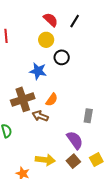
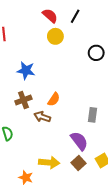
yellow circle: (46, 40) -> (55, 36), moved
black circle: (62, 57) -> (96, 53), moved
blue star: (38, 71) -> (26, 71), moved
brown cross: (23, 99) -> (23, 100), size x0.7

